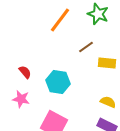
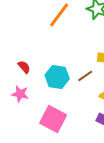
brown line: (86, 47) -> (85, 76), moved

